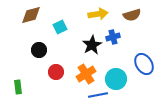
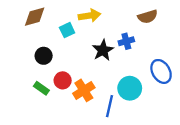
yellow arrow: (98, 14) -> (89, 16), moved
orange cross: (86, 74) -> (84, 90), moved
green rectangle: (18, 87) -> (41, 88), moved, turned -48
blue line: (98, 95) -> (110, 106), turned -66

